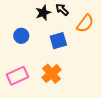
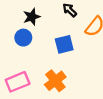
black star: (43, 13) -> (32, 17), moved

